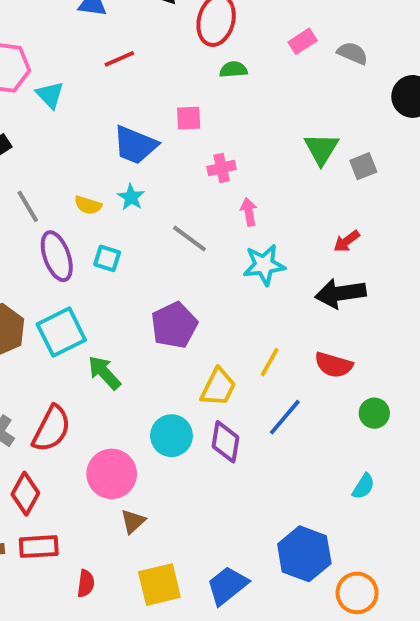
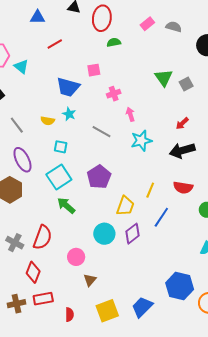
purple ellipse: (57, 256) -> (22, 160), moved
cyan square: (61, 332) -> (59, 177), moved
purple diamond: (226, 442) -> (132, 234), turned 50
pink circle: (112, 474) -> (76, 257), size x0.7

